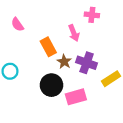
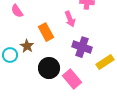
brown star: (64, 62) -> (27, 46), moved
pink rectangle: (76, 97) -> (72, 79), turned 66

